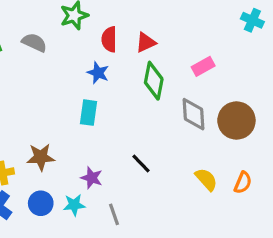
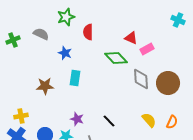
red triangle: (146, 43) -> (131, 38), moved, turned 48
blue star: (98, 73) -> (65, 53), moved
green diamond: (154, 81) -> (116, 58), turned -55
brown star: (41, 157) -> (45, 86), moved
black line: (141, 163) -> (109, 121), moved

